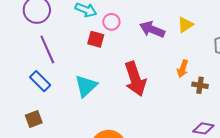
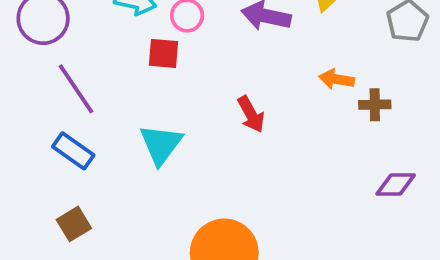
orange arrow: (183, 69) -> (337, 79), turned 90
red arrow: (135, 79) -> (251, 114), size x0.6

